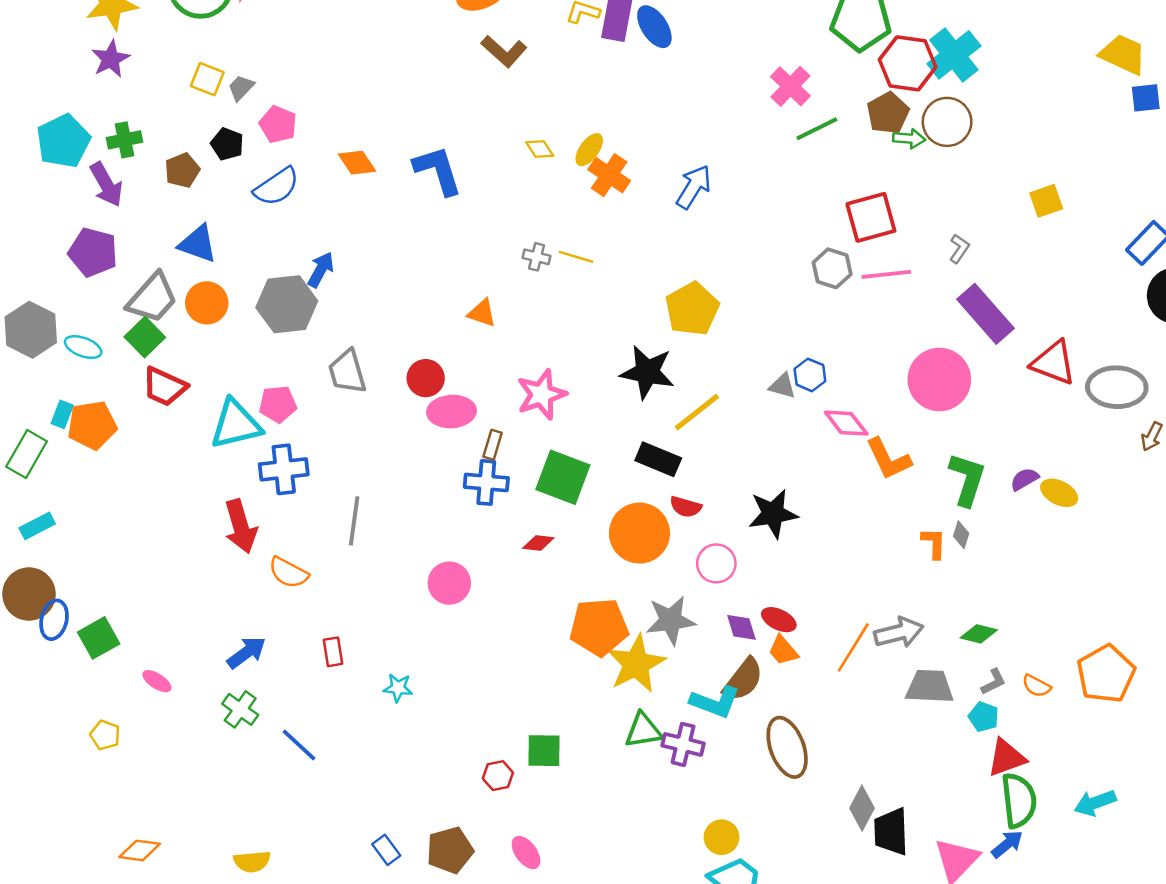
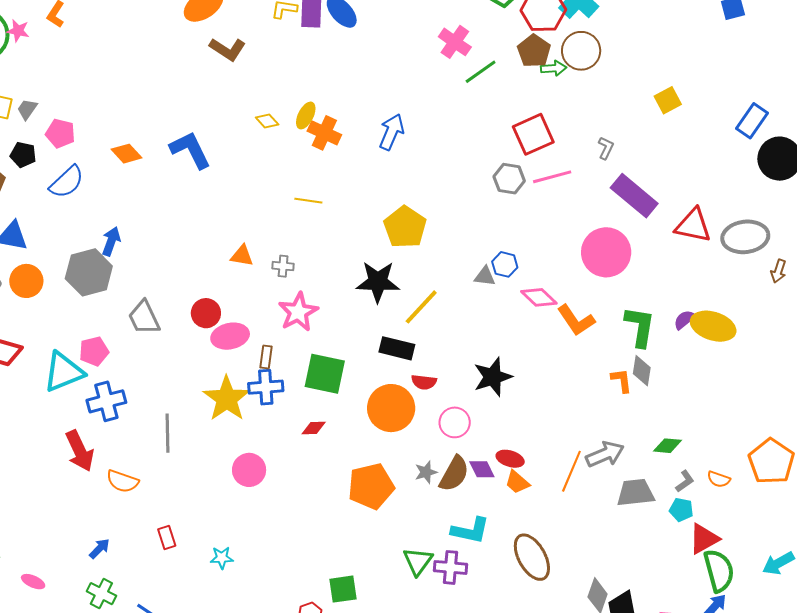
gray cross: (537, 257) -> (283, 266), moved
yellow ellipse: (1059, 493) -> (713, 326), size x1.5
gray diamond: (961, 535) -> (642, 371), size x1.4
gray star: (671, 620) -> (426, 472), size x0.6
blue arrow: (246, 653) -> (99, 549), size x0.7
yellow star: (636, 664) -> (227, 399), moved
brown semicircle: (743, 680) -> (454, 474), moved
green triangle: (643, 730) -> (418, 561), turned -36

